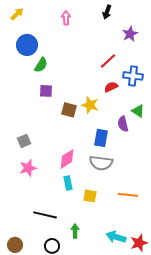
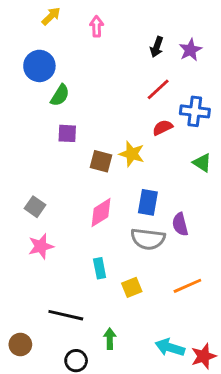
black arrow: (107, 12) -> (157, 47), moved
yellow arrow: (17, 14) -> (51, 16), moved
purple semicircle: (123, 124) -> (180, 224), moved
gray square: (24, 141) -> (35, 207), turned -32
pink diamond: (67, 159) -> (101, 213), moved
orange line: (128, 195) -> (187, 286), turned -30
yellow square: (90, 196) -> (132, 287), turned -32
brown circle: (15, 245) -> (20, 345), moved

